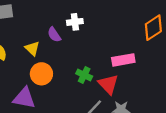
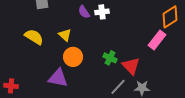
purple semicircle: (54, 35) -> (84, 12), moved
pink rectangle: (123, 60) -> (157, 40), moved, turned -42

